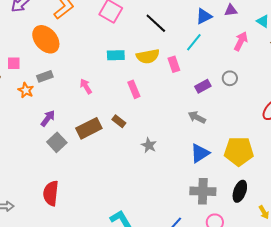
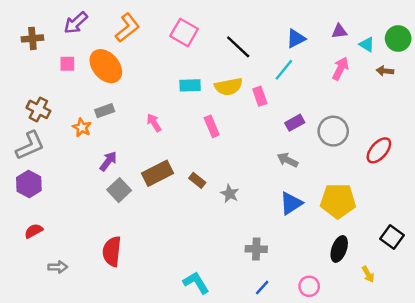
purple triangle: (231, 10) -> (339, 31), moved
pink square: (14, 63) -> (67, 64), moved
gray circle: (230, 78) -> (333, 131), moved, size x1.6
brown rectangle: (119, 121) -> (197, 180), moved
gray cross: (203, 191) -> (256, 249), moved, size x0.7

